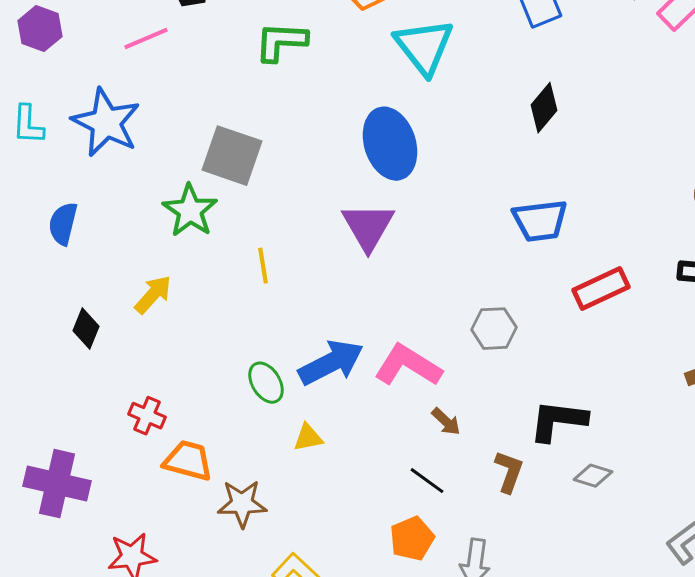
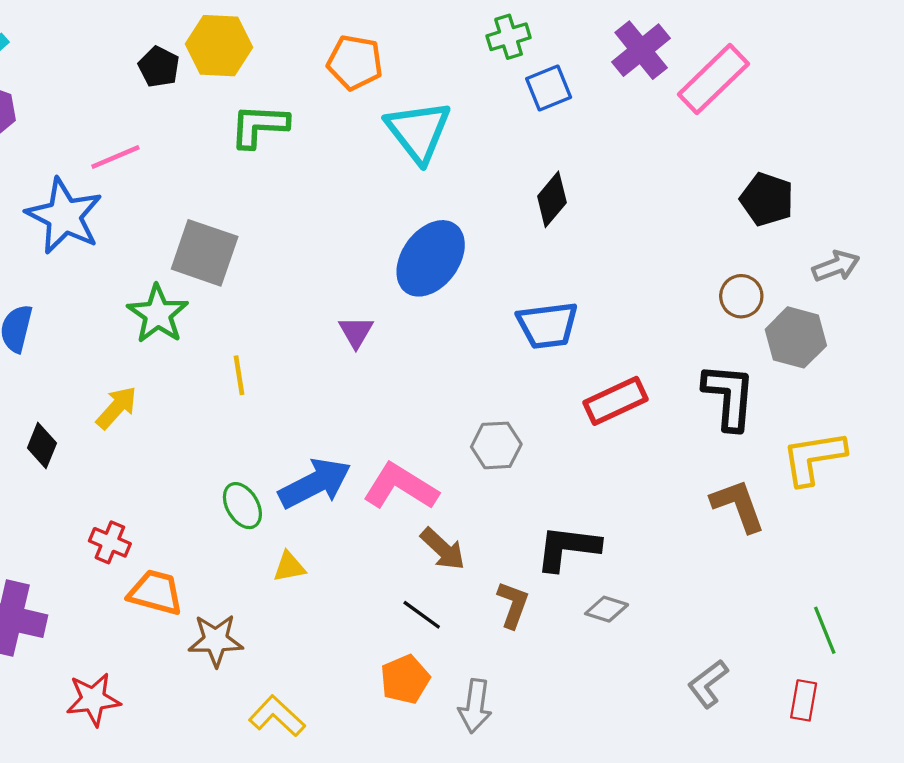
pink line: (146, 39) -> (115, 157), moved
blue ellipse: (390, 144) -> (431, 258), moved, turned 54
purple triangle: (368, 227) -> (356, 332), size x0.6
brown arrow: (446, 422) -> (443, 549), size x1.4

